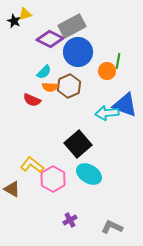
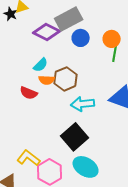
blue circle: (78, 52) -> (81, 38), moved, size x0.6
orange circle: (107, 71) -> (112, 39), moved
cyan arrow: (107, 113) -> (83, 104), moved

